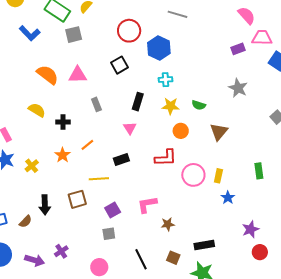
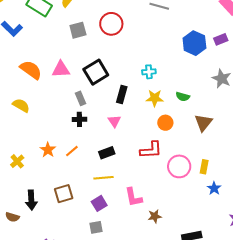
gray square: (74, 35) -> (78, 30), moved
blue hexagon: (159, 48) -> (194, 43), moved
black square: (119, 65) -> (96, 72), moved, size x1.4
black cross: (63, 122) -> (79, 119), moved
orange line: (87, 145) -> (72, 151), moved
yellow line: (99, 179) -> (104, 178), moved
pink L-shape: (147, 205) -> (134, 197), turned -90
brown semicircle: (25, 221) -> (12, 217), turned 64

